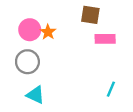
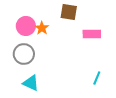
brown square: (90, 15) -> (69, 12), moved

